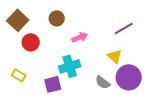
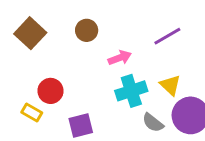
purple line: (124, 28) -> (167, 36), moved
red circle: (31, 42) -> (51, 91), moved
cyan cross: (70, 66) -> (131, 91), moved

